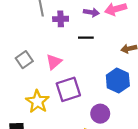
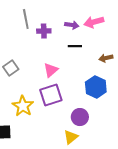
black line: (86, 38) -> (75, 46), moved
pink triangle: (54, 62) -> (51, 70), moved

